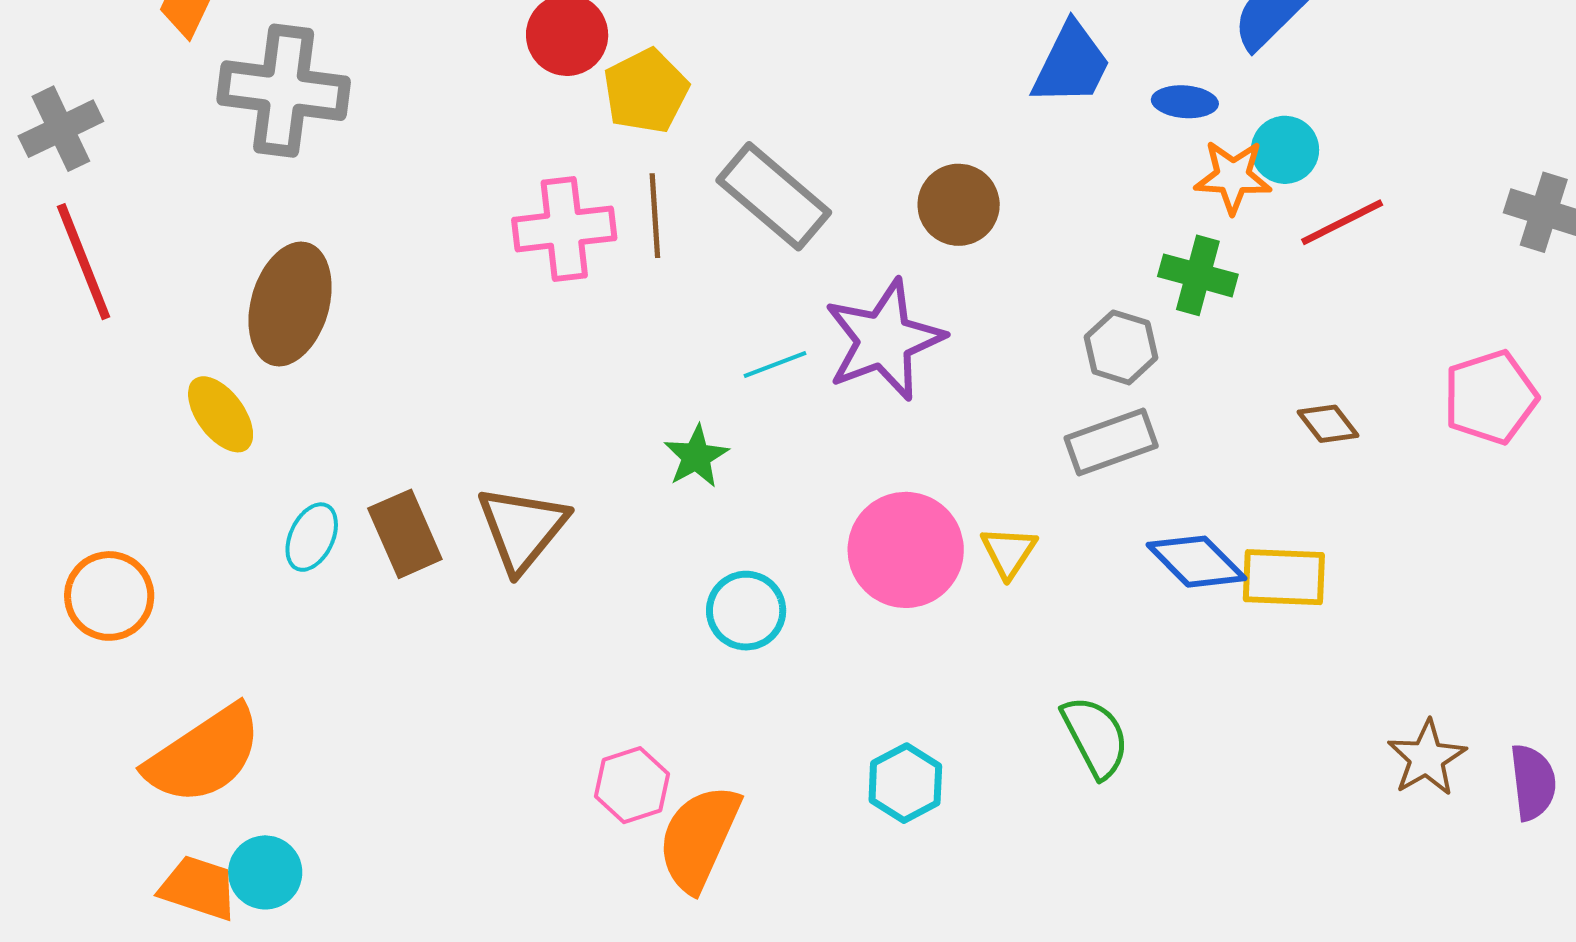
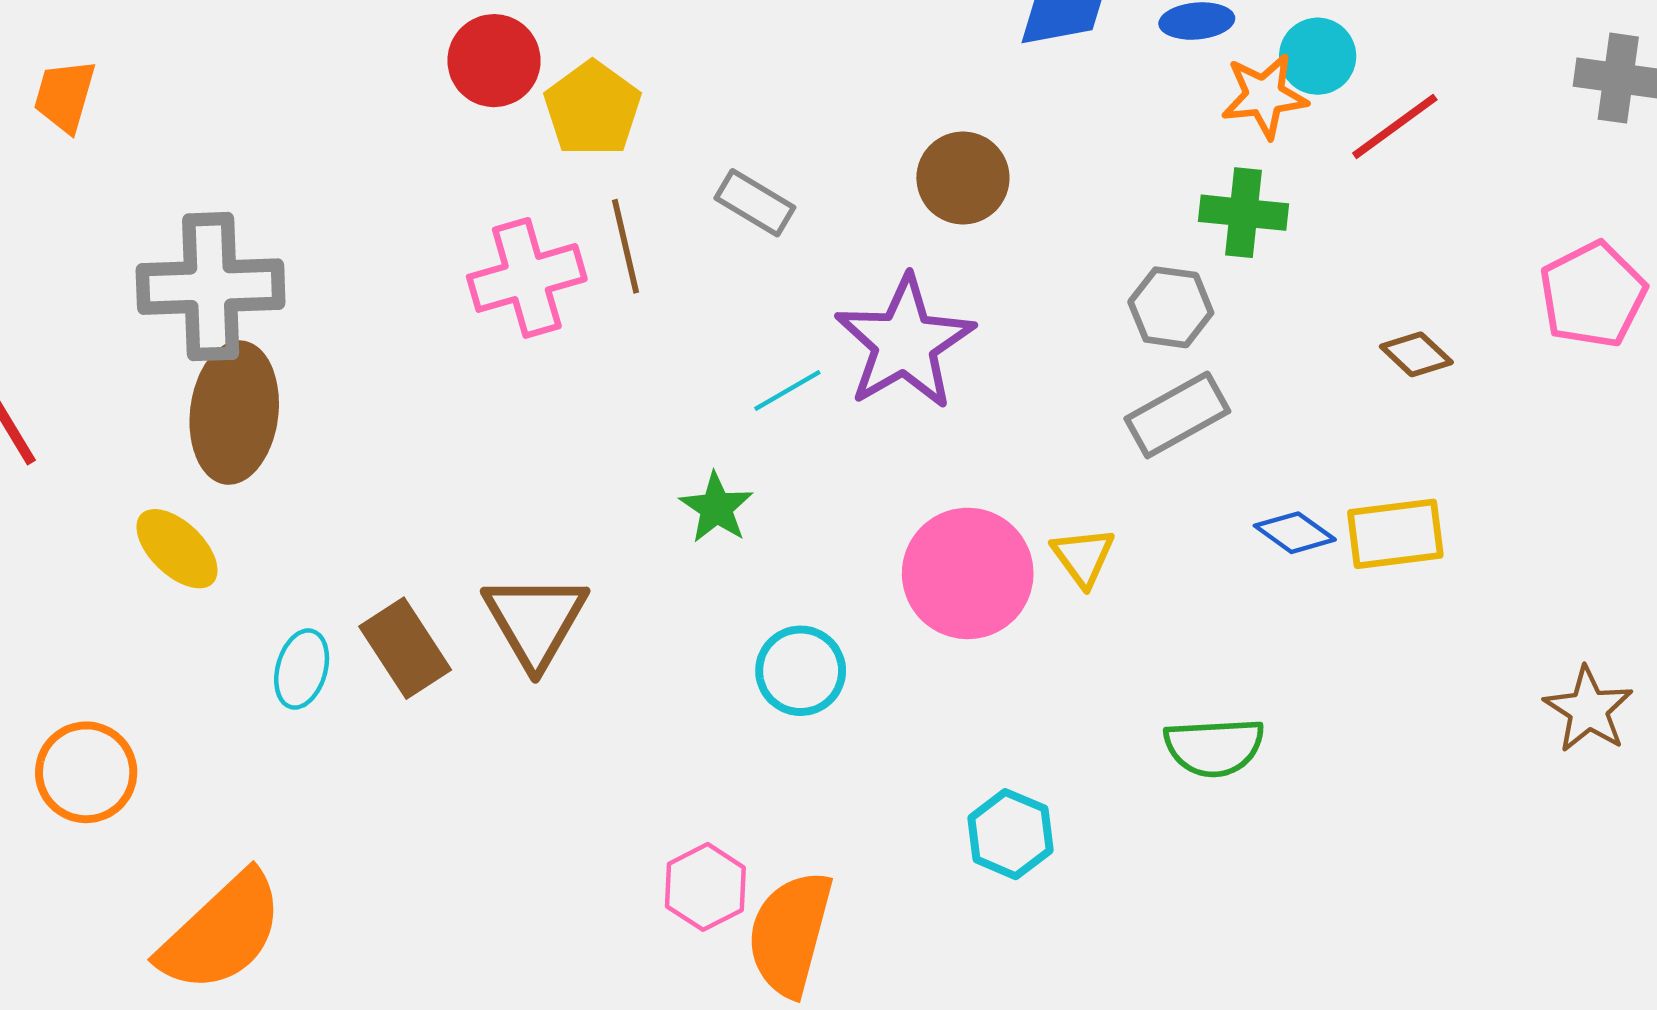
gray cross: (284, 91) -> (211, 287), moved
gray rectangle: (774, 196) -> (755, 203), size x0.6
blue diamond: (1196, 562) -> (1295, 533), size x0.7
green semicircle: (1095, 737) -> (1214, 747), turned 124

